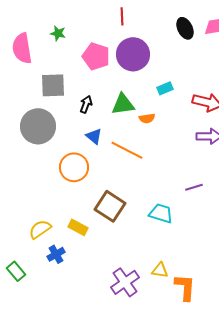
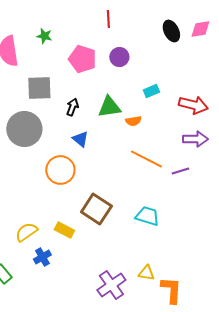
purple circle: (133, 54) -> (119, 57), size x0.6
orange line: (127, 150) -> (146, 159), moved
purple line: (194, 187) -> (180, 171), moved

